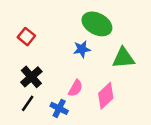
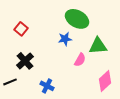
pink semicircle: (76, 88) -> (80, 60), moved
pink diamond: (106, 96) -> (105, 81), moved
black line: (28, 103) -> (10, 82), moved, turned 32

